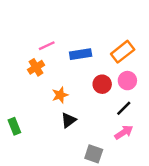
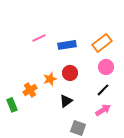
orange cross: (36, 67) -> (30, 90), moved
red circle: (102, 84) -> (70, 73), moved
black triangle: (68, 120) -> (66, 101), moved

